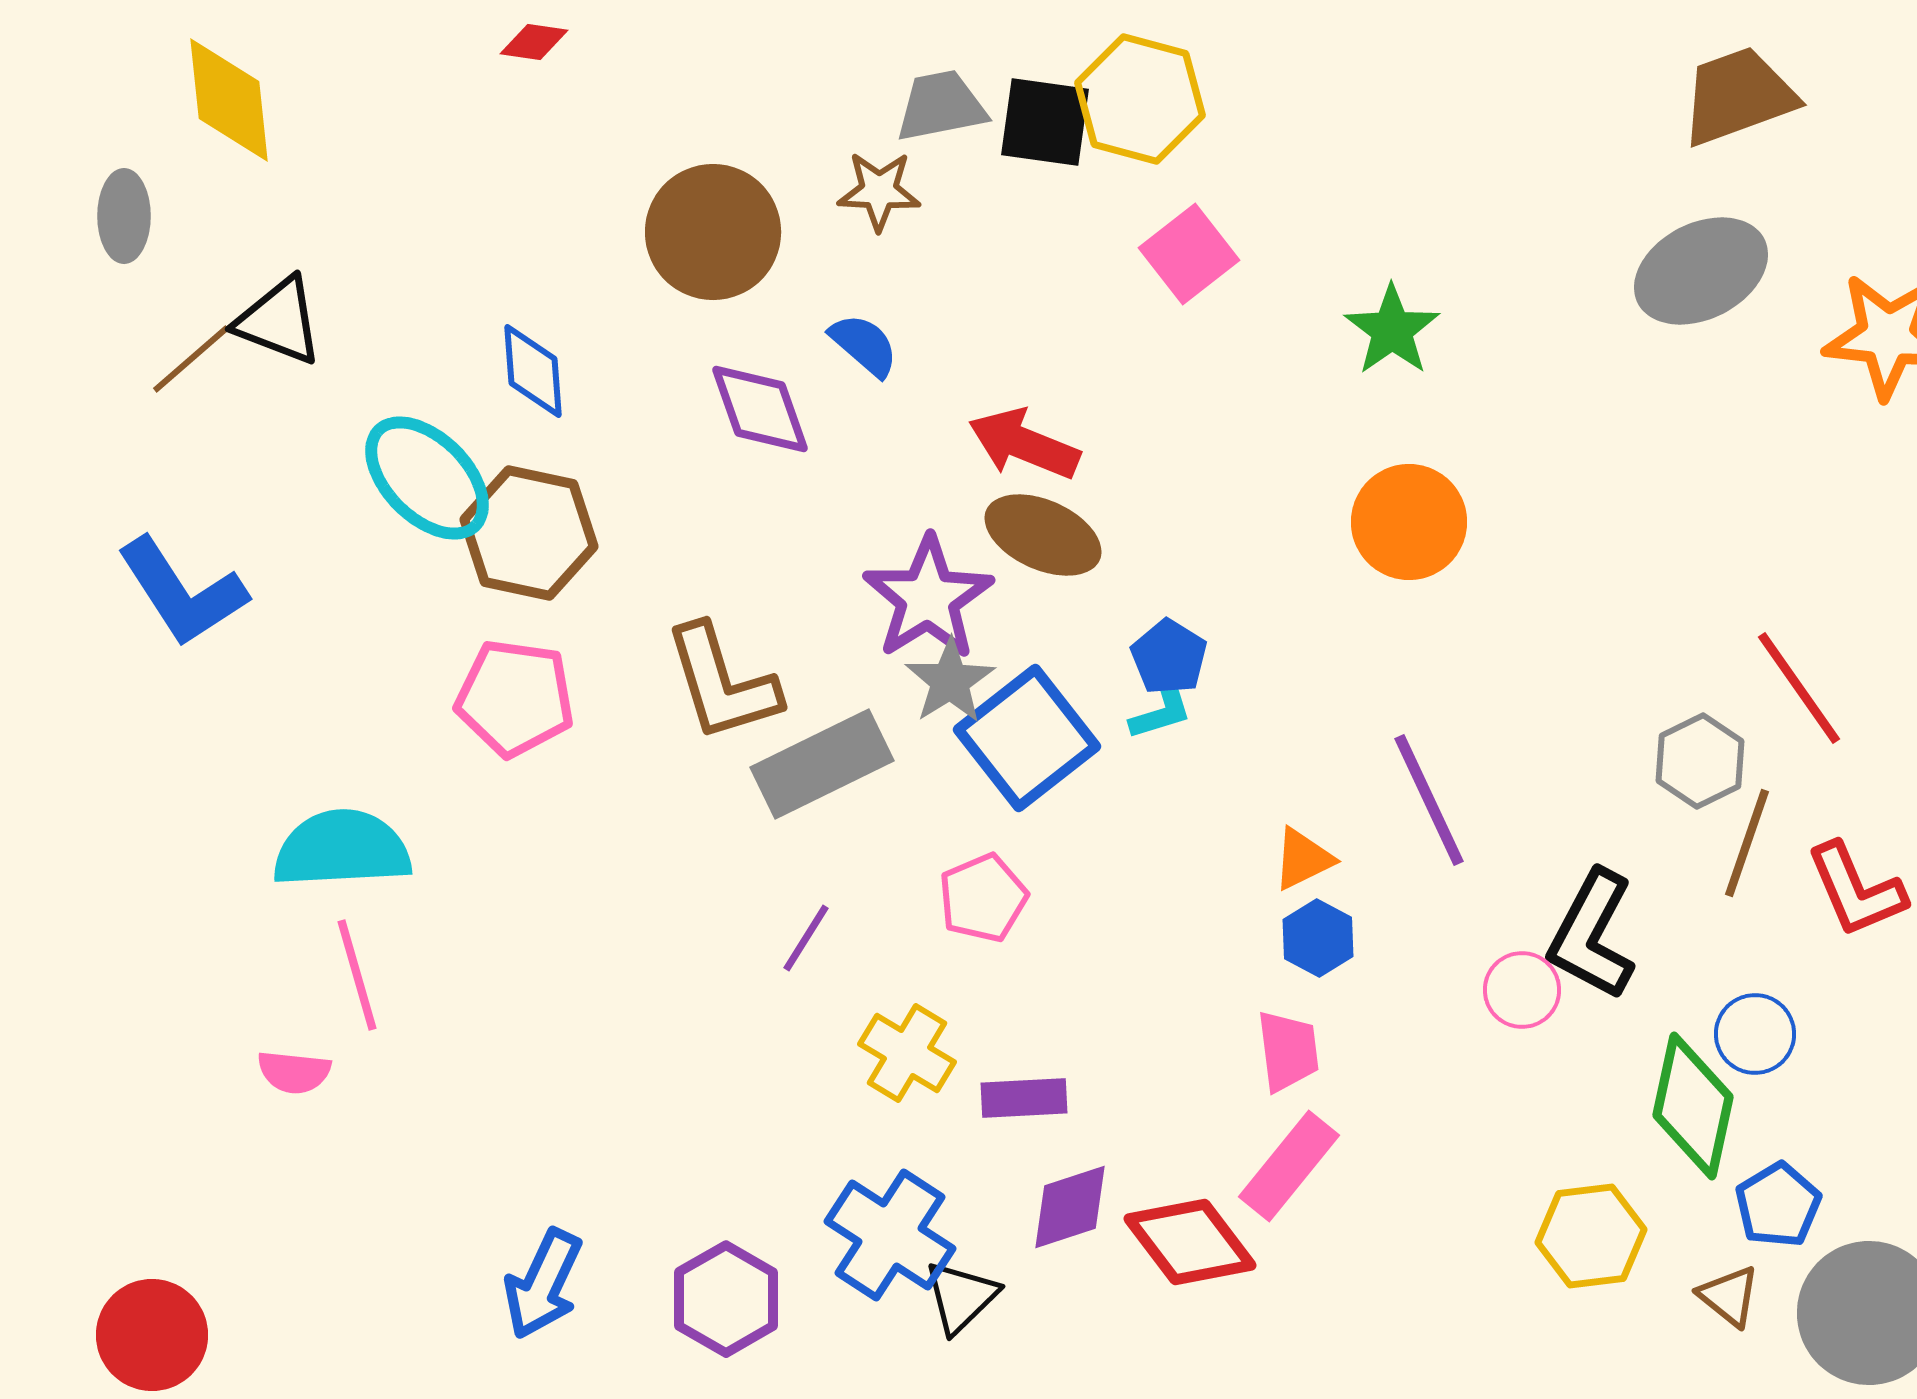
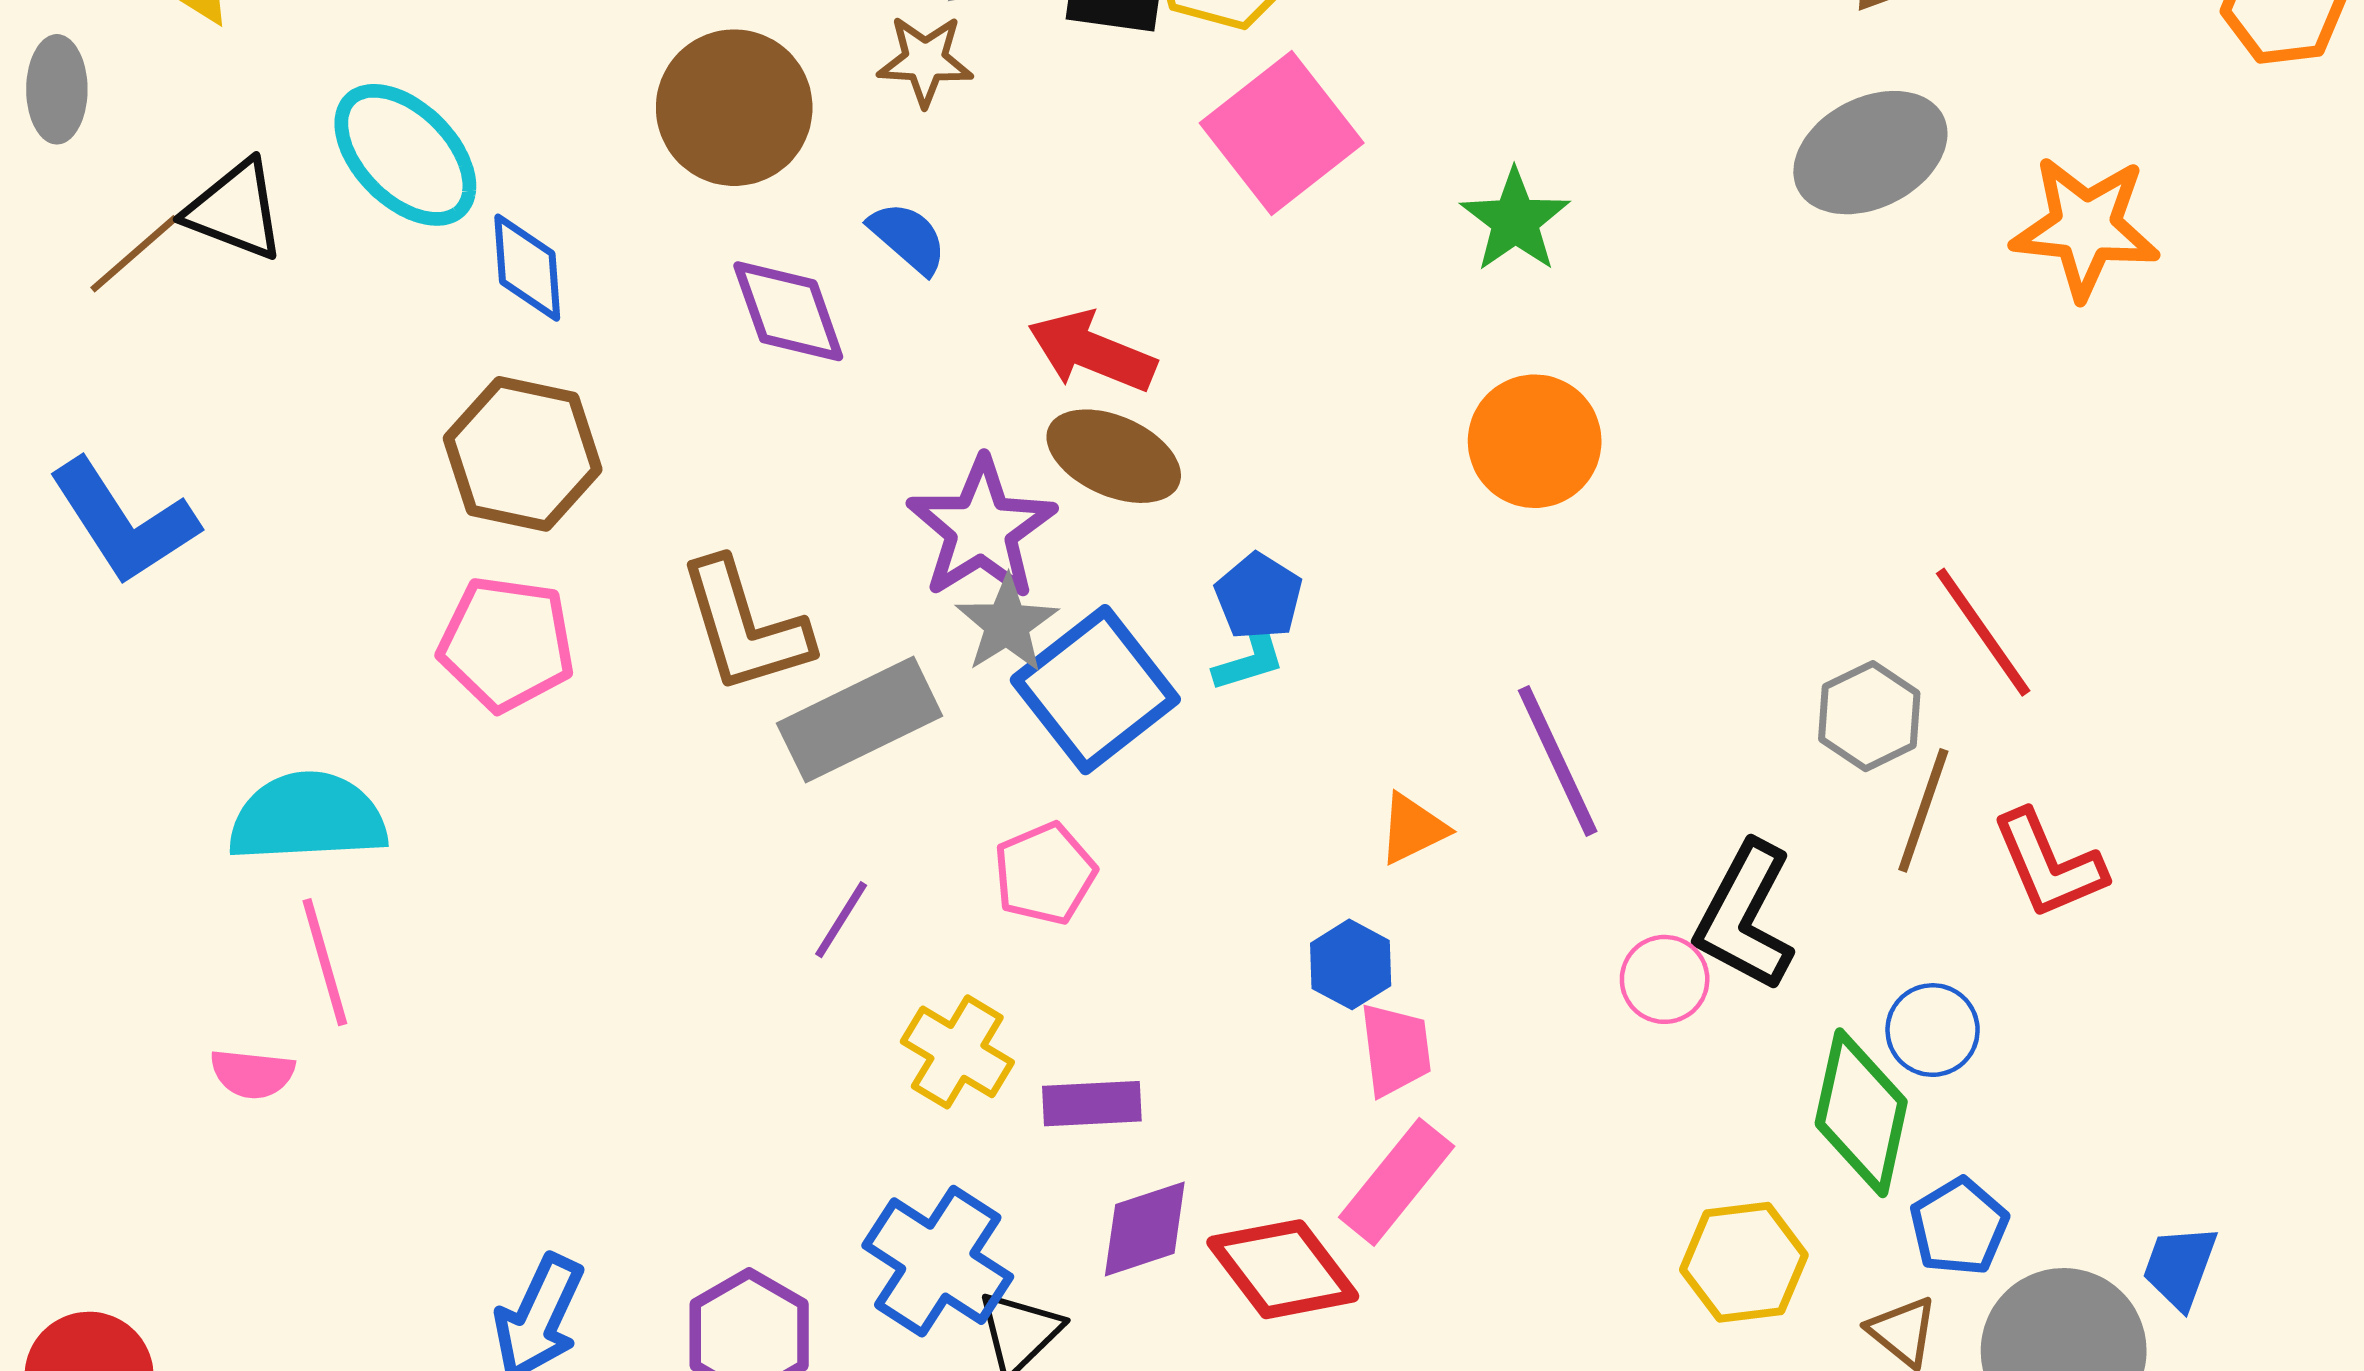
pink square: (1189, 254) -> (1282, 133), size x1.4
cyan ellipse: (427, 478) -> (405, 155), moved
blue hexagon: (1318, 938) -> (1351, 964), moved

